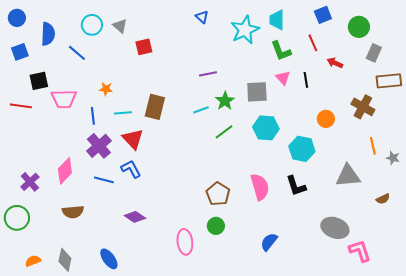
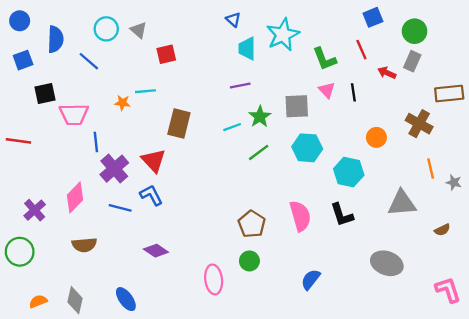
cyan trapezoid: (277, 20) -> (247, 48), moved
gray rectangle: (374, 53) -> (412, 61), moved
red line: (21, 106) -> (18, 141), moved
cyan line: (123, 113) -> (145, 91), moved
blue line: (93, 116) -> (96, 142), moved
pink L-shape: (360, 251) -> (448, 290), moved

